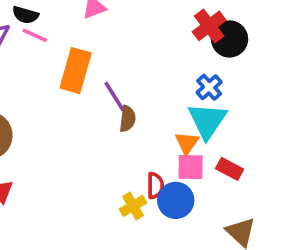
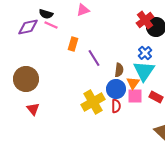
orange rectangle: (76, 71) -> (73, 44), size x0.6
brown semicircle: (127, 119) -> (119, 70), moved
blue circle: (176, 200) -> (116, 89), moved
yellow cross: (133, 206) -> (93, 102), moved, size x1.6

